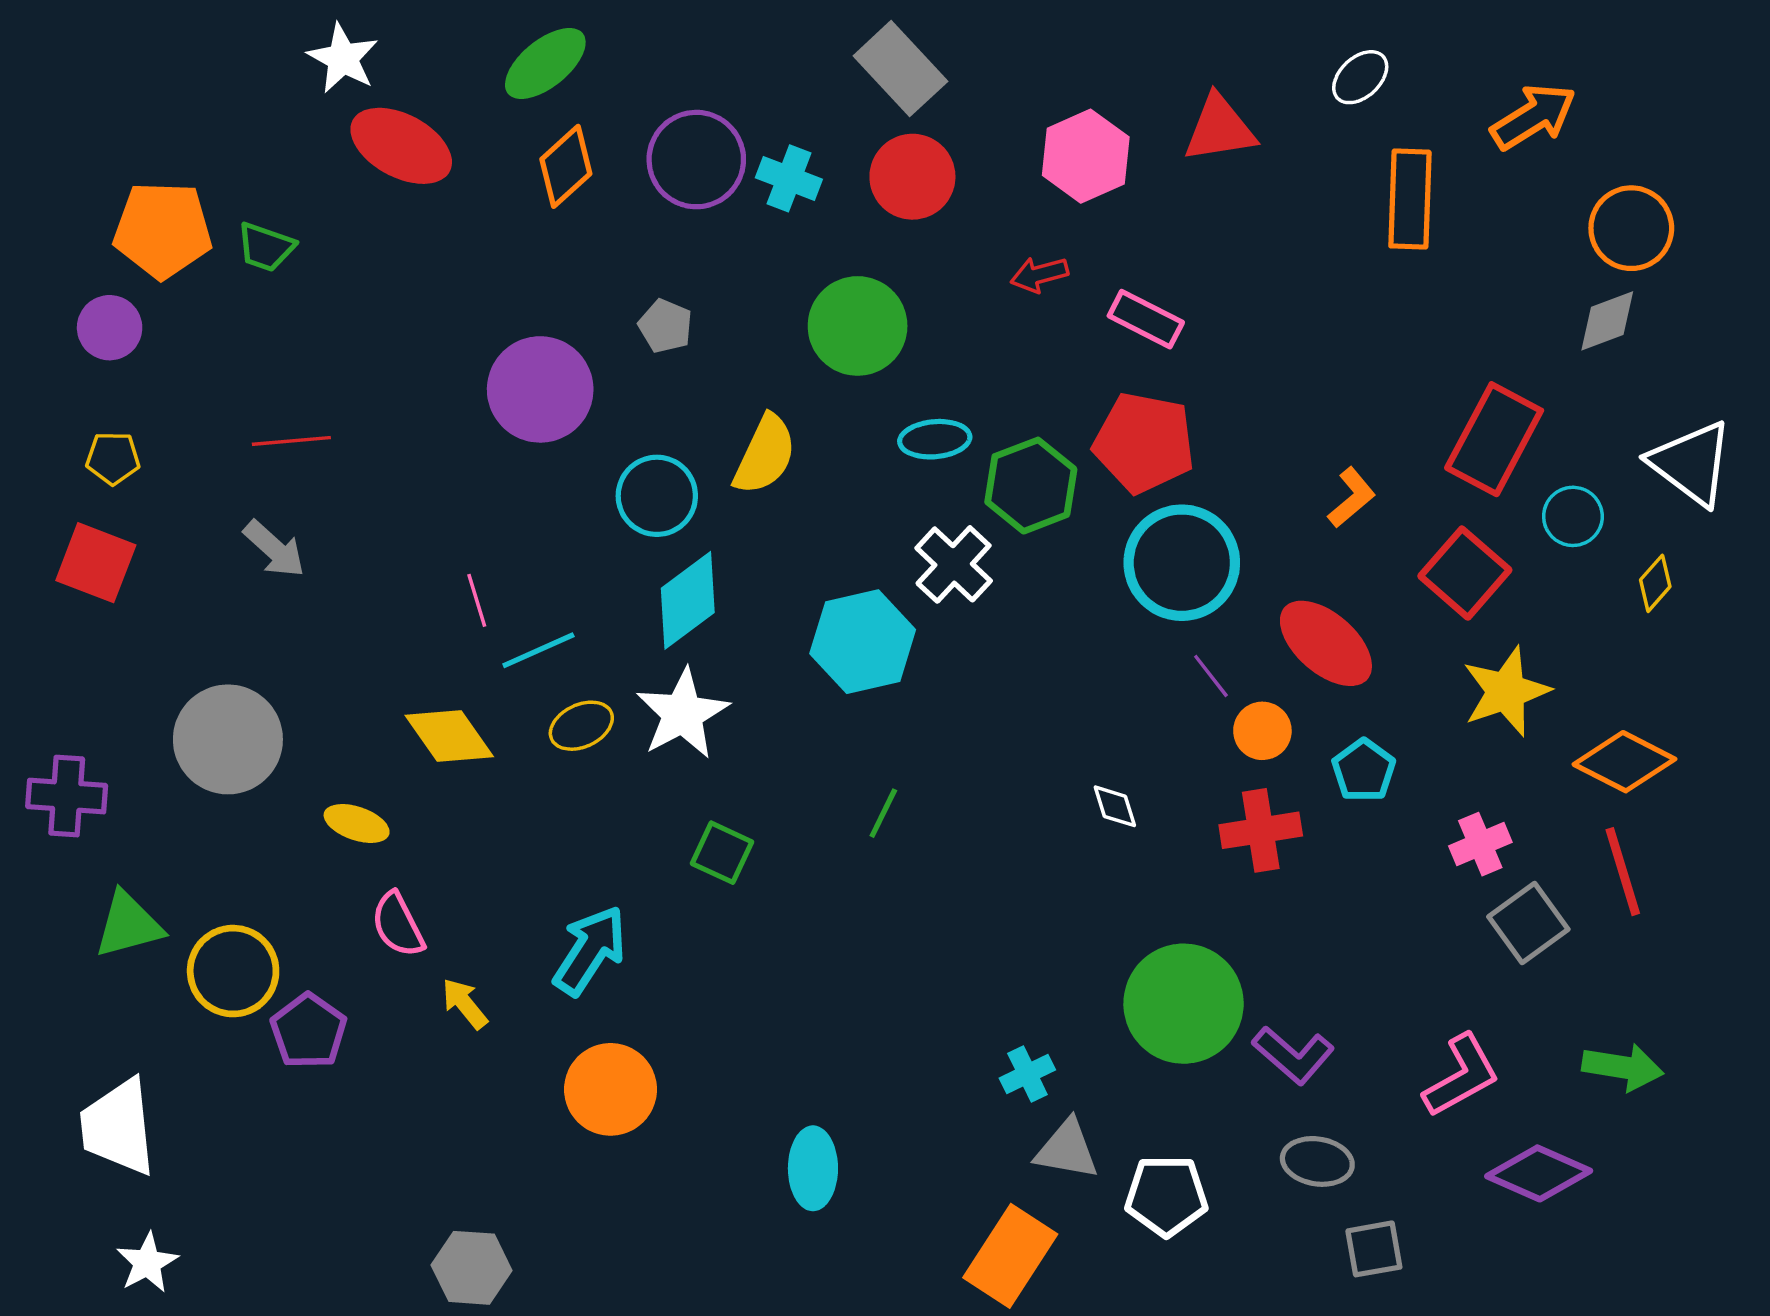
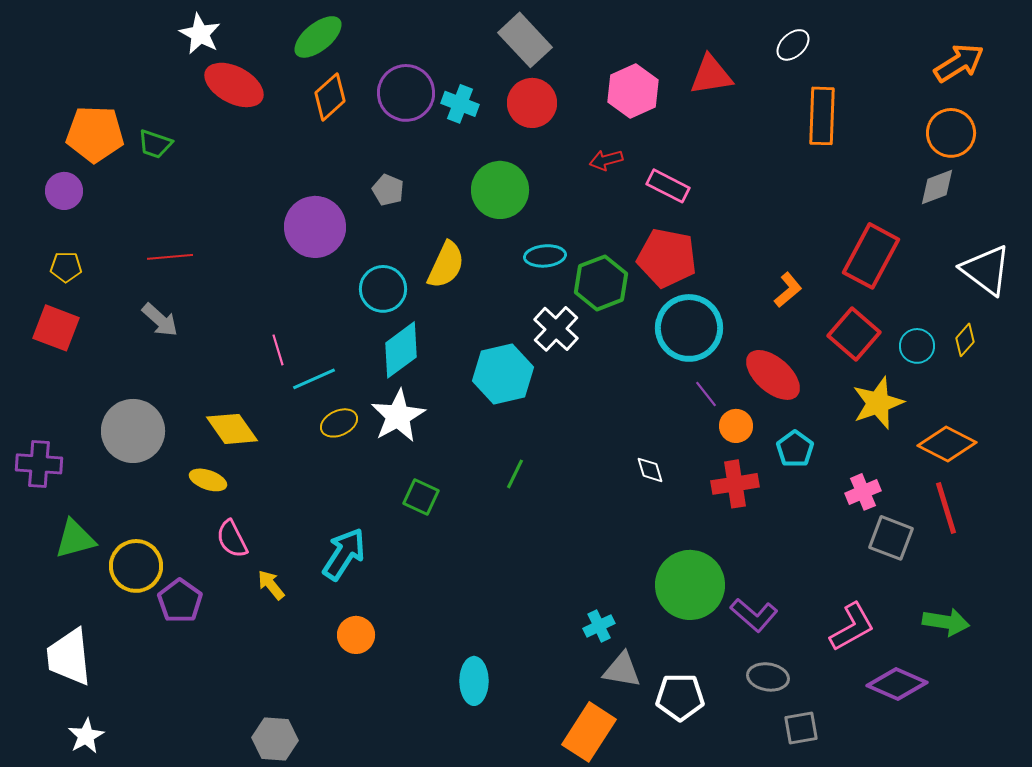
orange arrow: (1533, 117) -> (959, 63), moved
cyan circle: (1573, 516) -> (917, 346), moved
yellow diamond: (449, 736) -> (232, 429), moved
gray square: (1528, 923) -> (891, 538), turned -33
orange circle: (611, 1089) -> (356, 635), size x0.7

